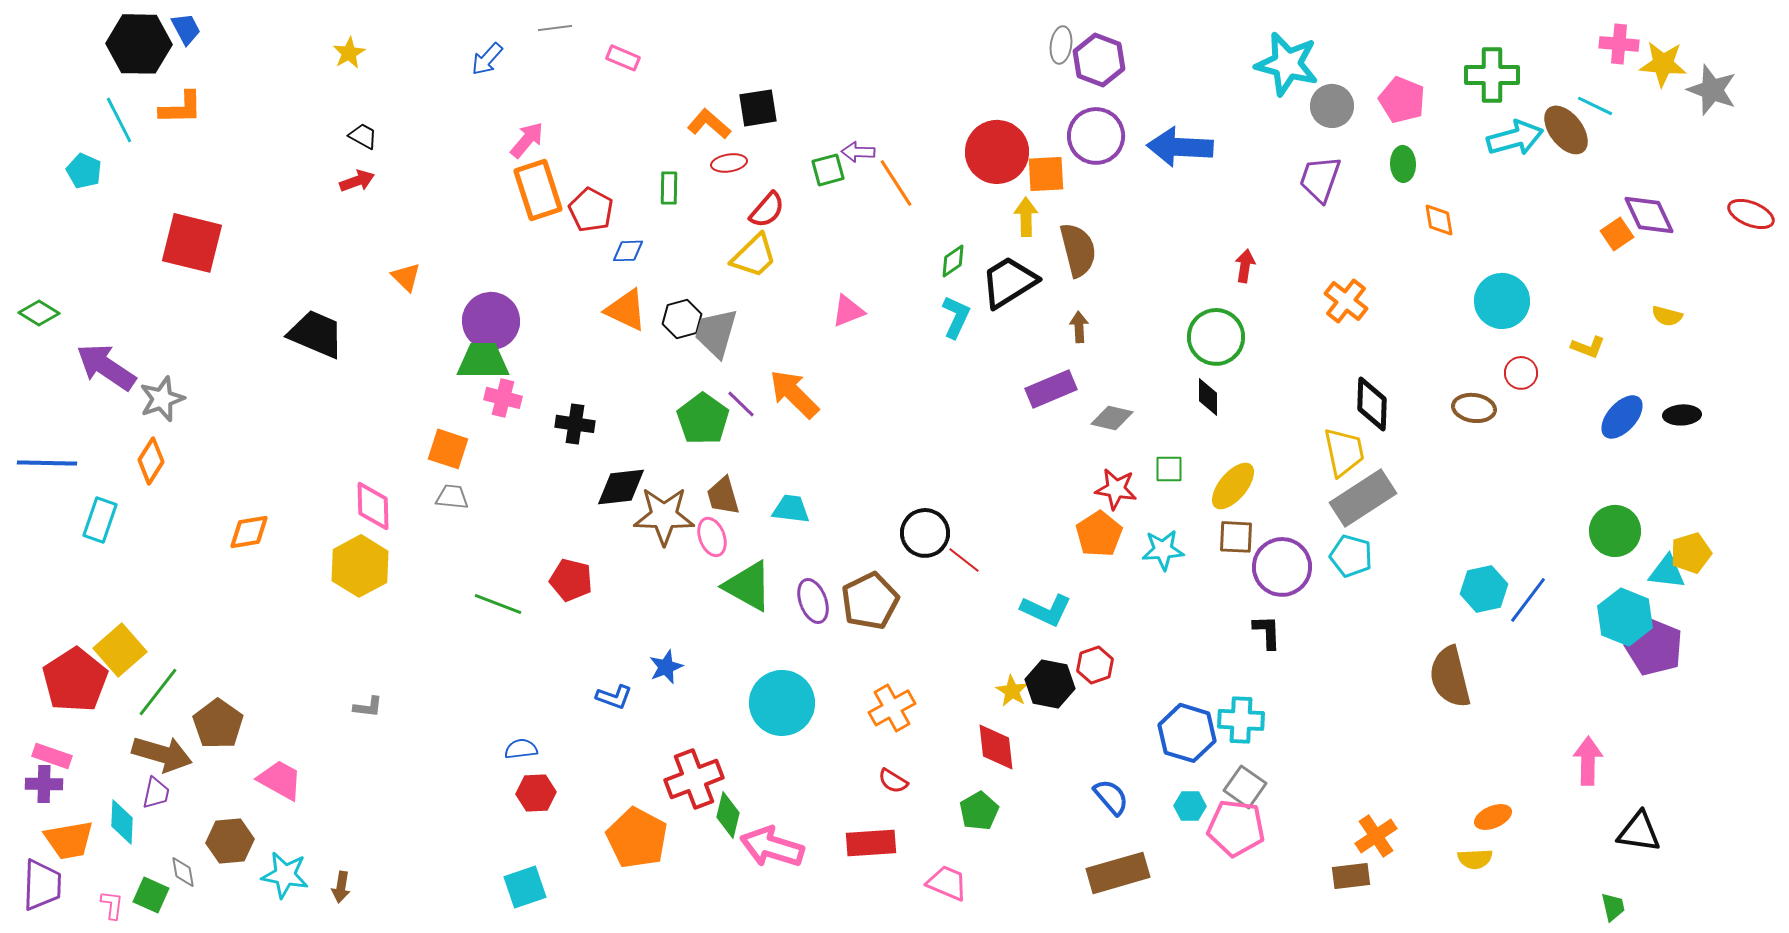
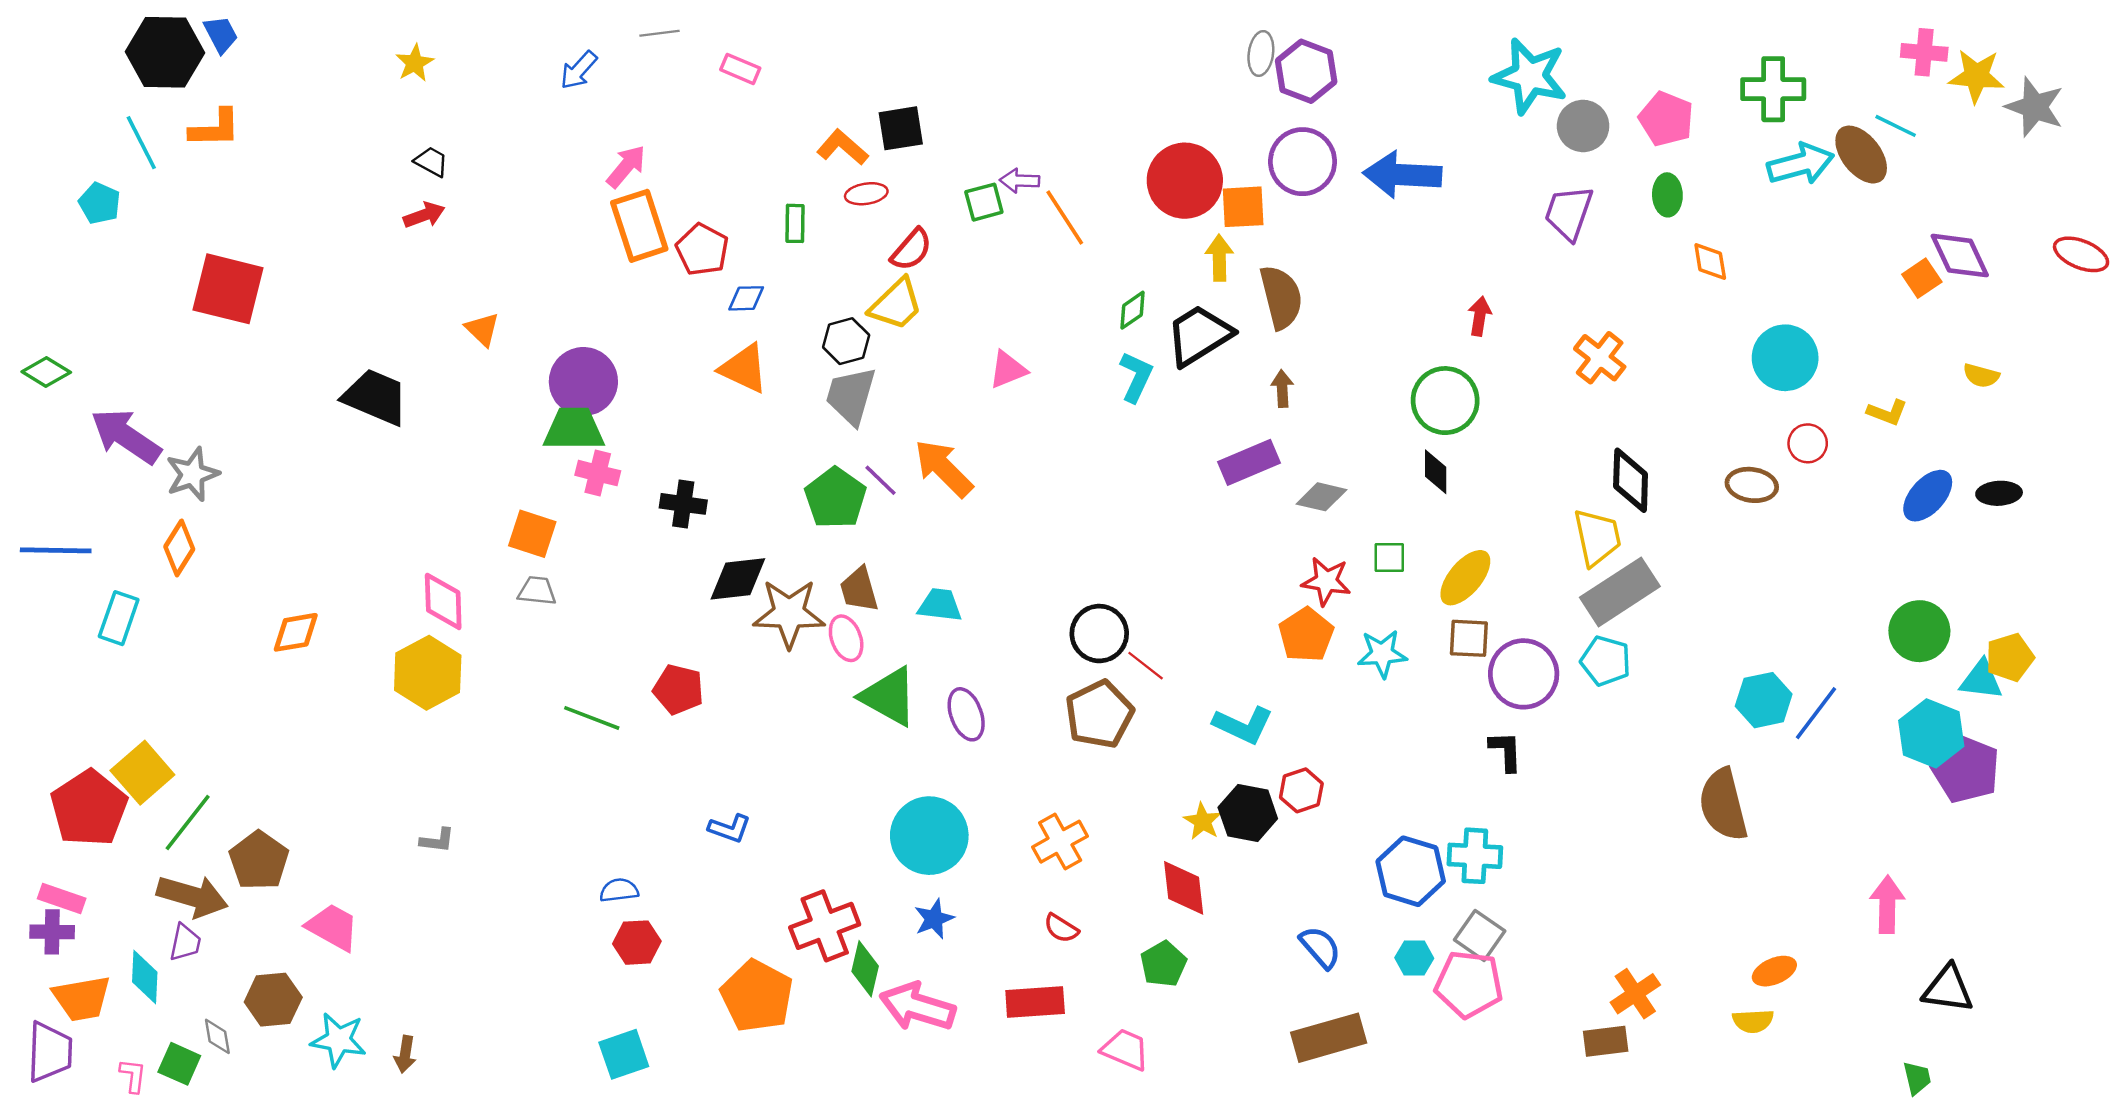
black hexagon: (682, 319) -> (846, 341), moved
brown pentagon: (870, 601) -> (1099, 714), moved
blue star: (666, 667) -> (934, 919), moved

